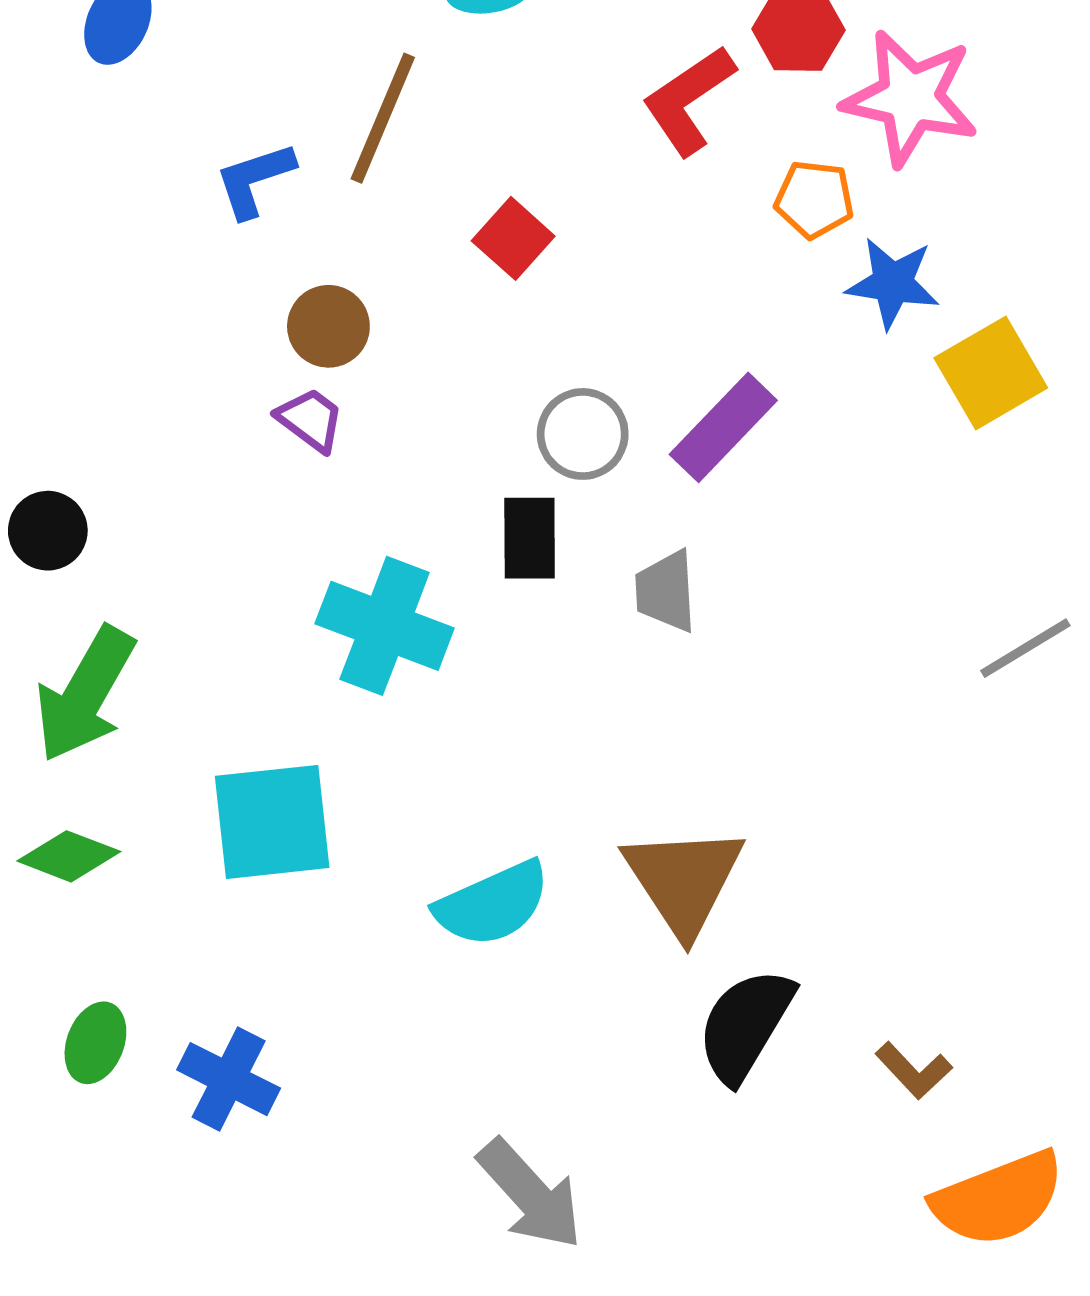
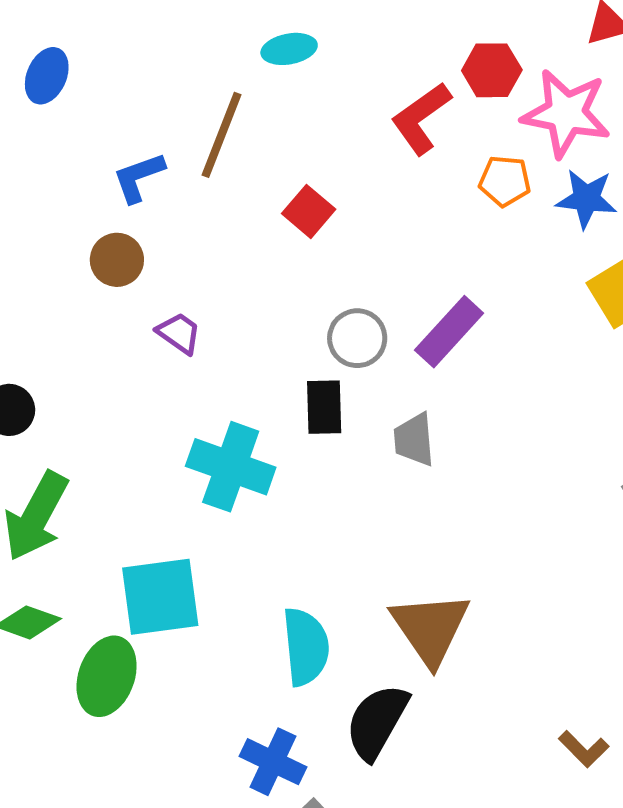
blue star: (893, 283) -> (586, 199), moved
brown circle: (328, 326) -> (117, 260), moved
cyan semicircle: (493, 904) -> (306, 647), turned -70
black semicircle: (745, 1025) -> (377, 722), moved
green ellipse: (95, 1043) -> (107, 676), moved, size x1.5
blue cross: (229, 1079) -> (273, 762), moved

